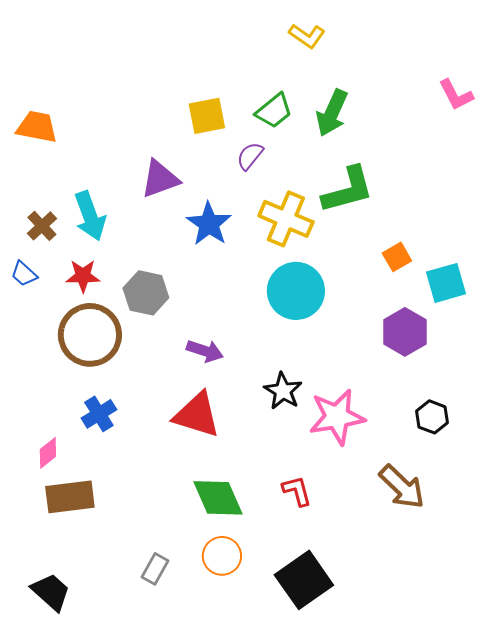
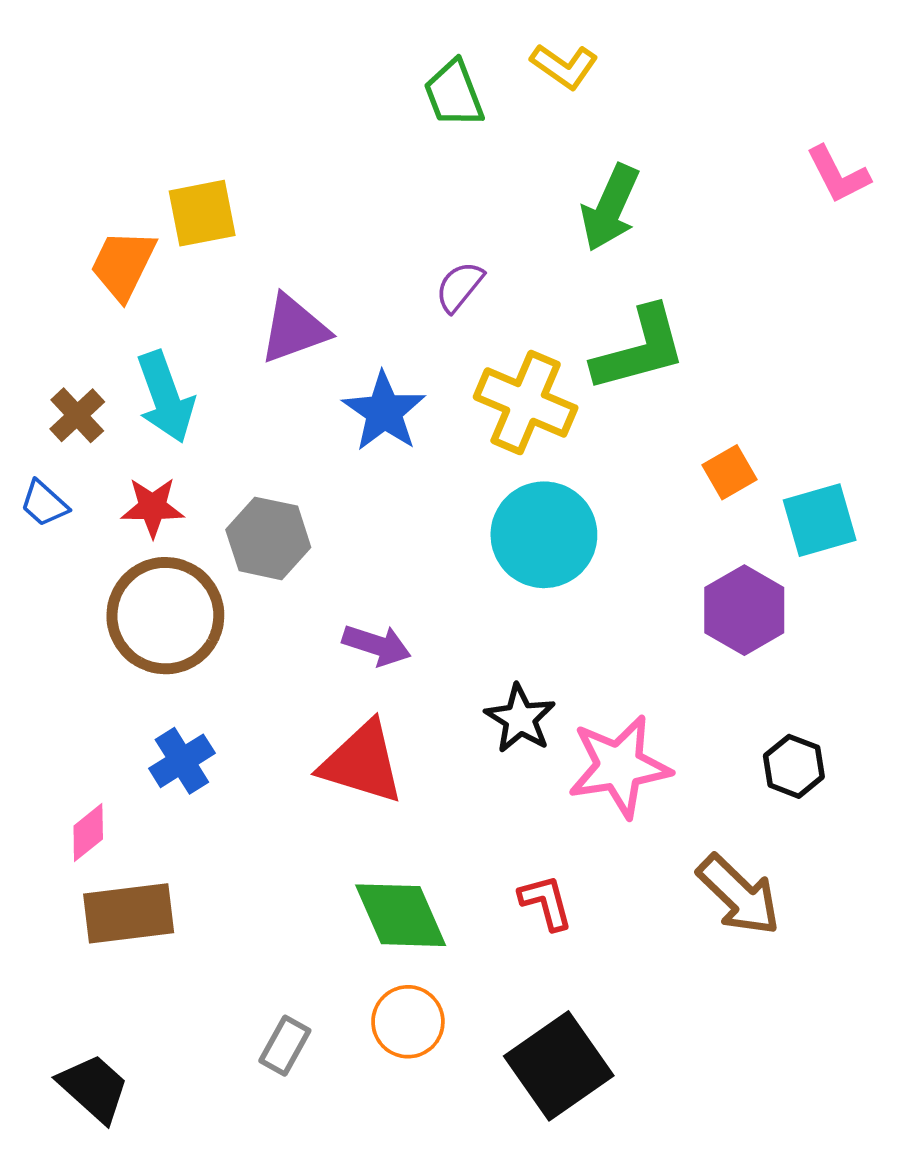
green trapezoid: (274, 111) -> (454, 94), moved, turned 108
yellow square: (207, 116) -> (202, 213), moved
orange trapezoid: (37, 127) -> (123, 265), moved, turned -75

